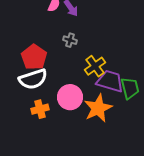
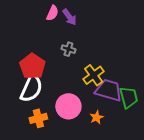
white semicircle: (33, 79) -> (31, 88), turned -48
orange star: (98, 108) -> (97, 117), size x0.5

